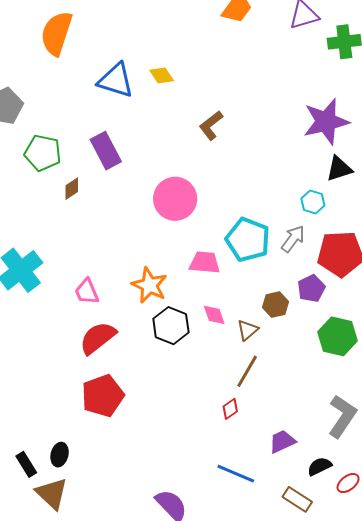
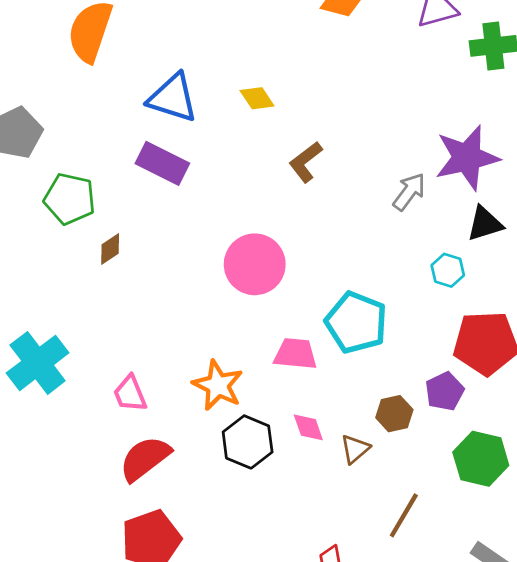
yellow diamond: (162, 75) -> (257, 98), moved
purple rectangle: (106, 151) -> (162, 163), moved, turned -36
gray arrow: (293, 239) -> (409, 192), moved
brown line: (247, 371) -> (404, 515), moved

